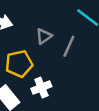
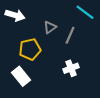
white cross: (41, 87) -> (71, 68), moved

